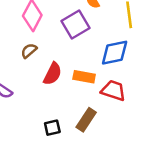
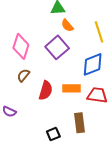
brown rectangle: (86, 120) -> (80, 123), turned -30

